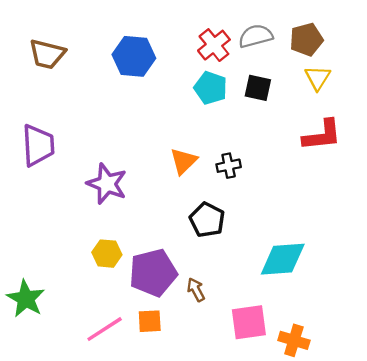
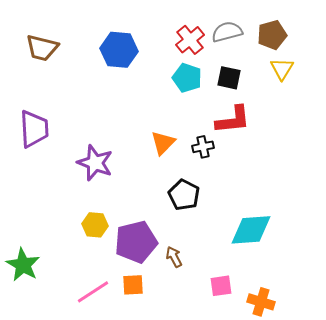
red L-shape: (322, 135) -> (233, 120), moved
pink square: (249, 322) -> (221, 286), size x0.7

